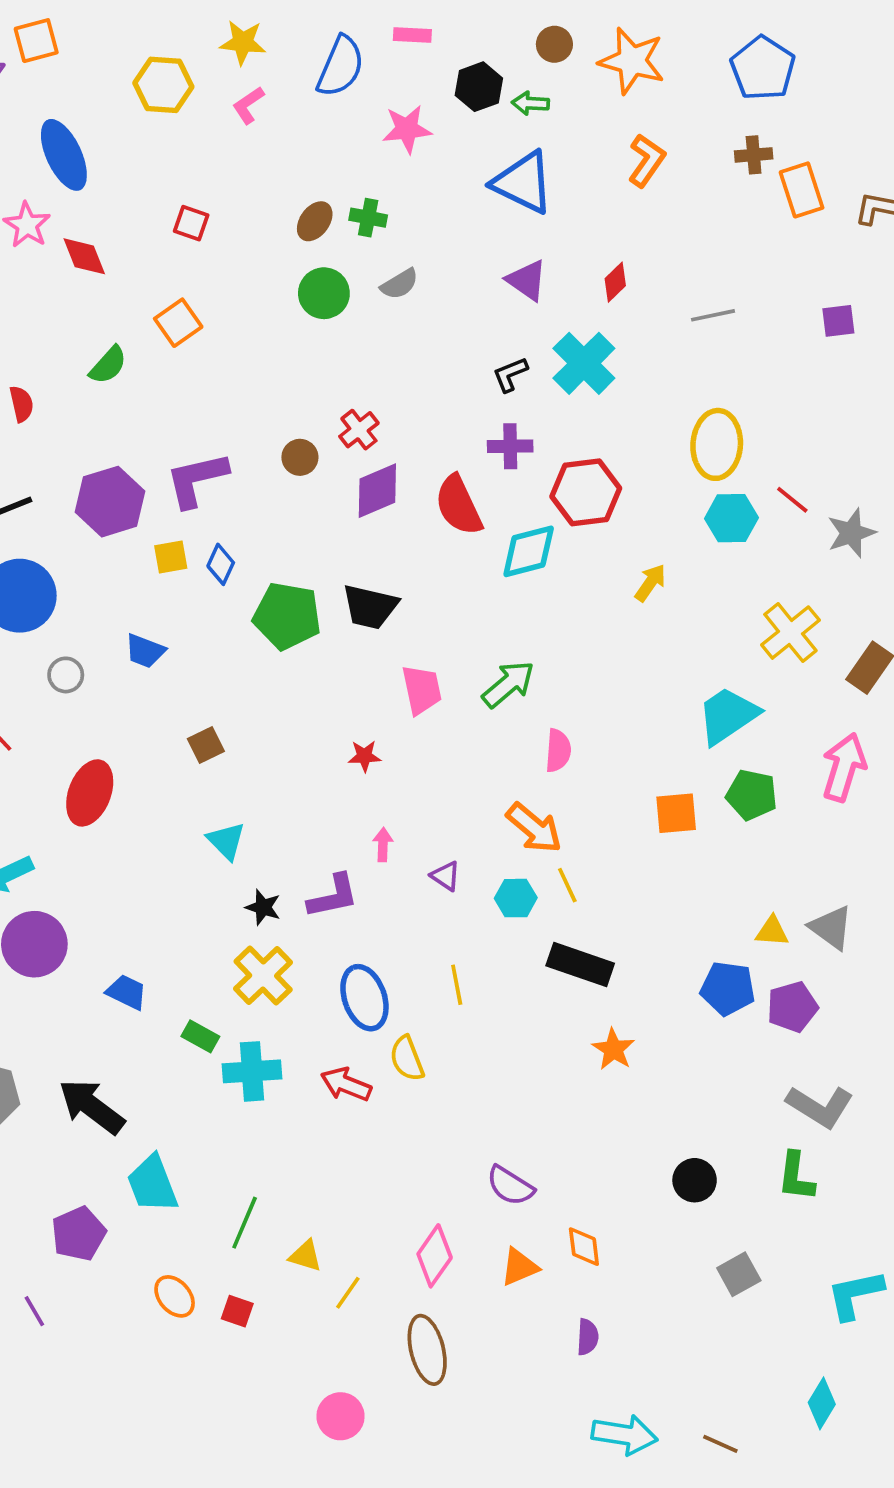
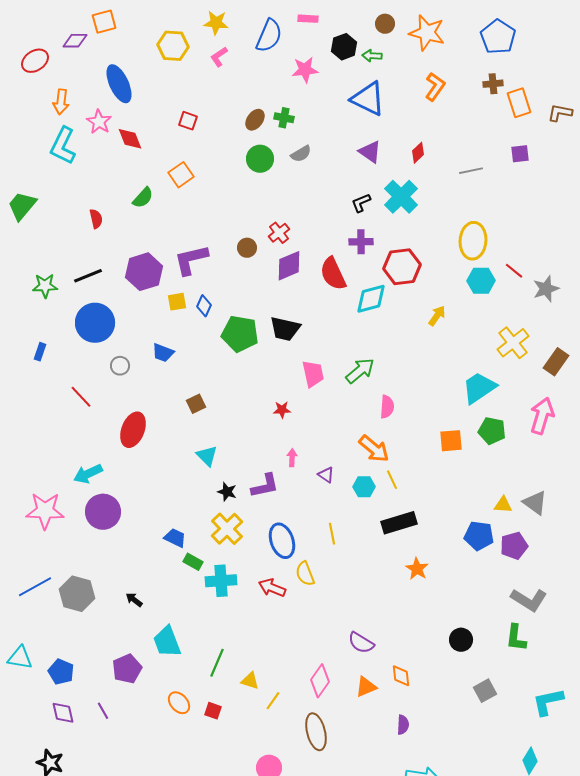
purple square: (838, 321) -> (520, 154), moved
black rectangle: (580, 964) -> (399, 523), turned -36
blue trapezoid: (127, 992) -> (175, 538), moved
black arrow: (92, 1106) -> (134, 600), size x0.5

